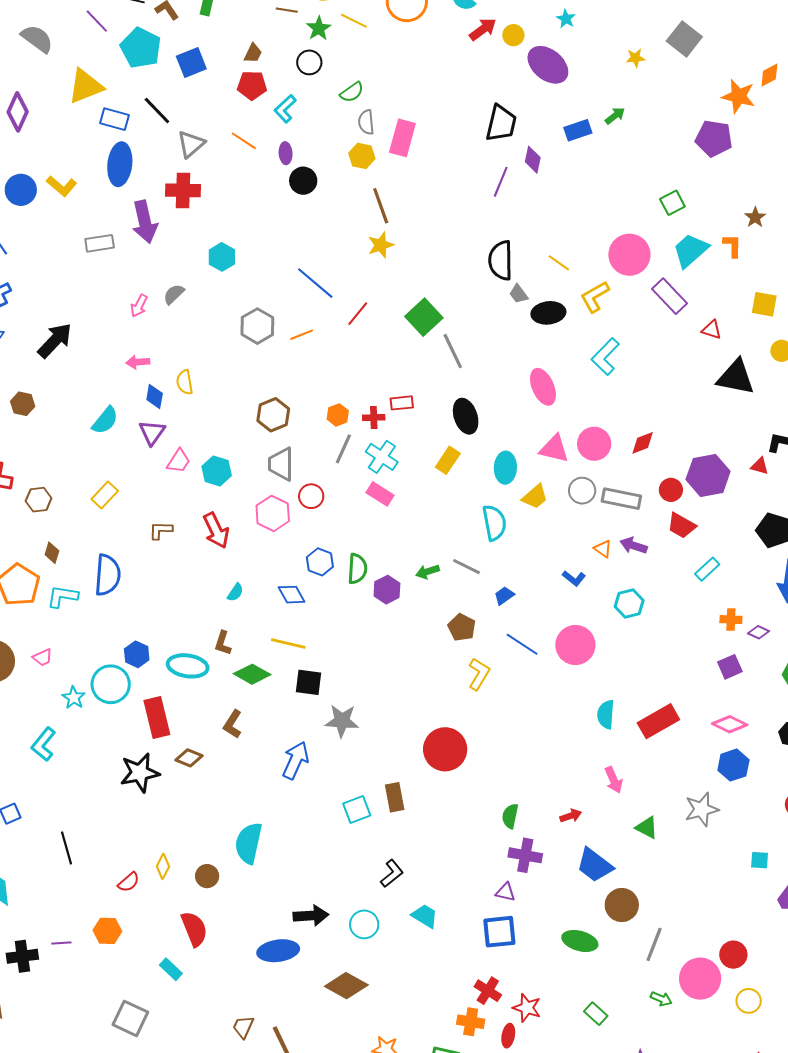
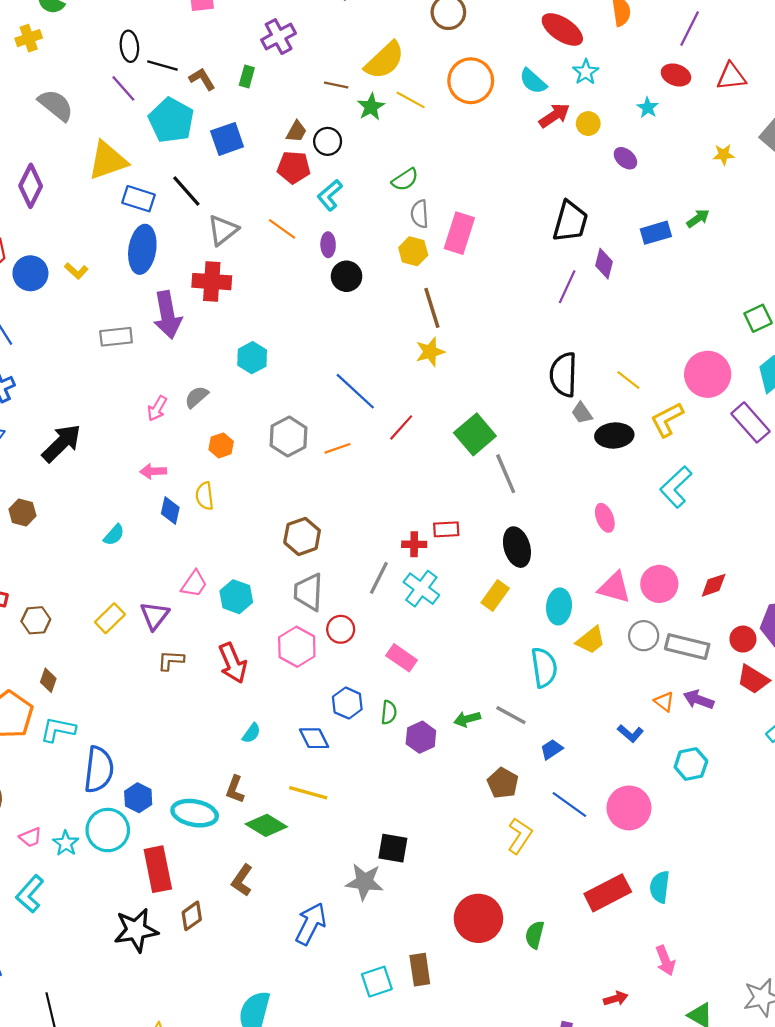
black circle: (309, 62) -> (328, 141), moved
purple ellipse: (548, 65) -> (625, 158), size x0.5
yellow L-shape: (62, 186) -> (76, 271), size x0.7
pink ellipse: (543, 387) -> (605, 518), size x0.7
orange hexagon: (338, 415) -> (221, 445), moved
cyan semicircle: (105, 420) -> (114, 535), size x0.7
purple triangle: (152, 432) -> (155, 616), moved
pink rectangle: (380, 494) -> (402, 658), moved
green semicircle: (357, 569) -> (389, 712), size x0.7
blue semicircle: (108, 575) -> (99, 769), moved
pink trapezoid: (43, 657) -> (30, 837), moved
black square: (309, 682) -> (393, 848), moved
red rectangle: (658, 721) -> (608, 893), moved
brown diamond: (189, 758) -> (192, 916), turned -60
green semicircle: (510, 816) -> (535, 935), moved

